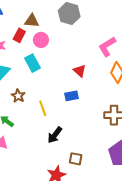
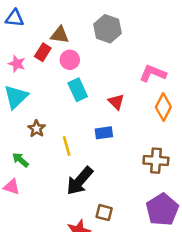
pink L-shape: (107, 46) -> (153, 73), turned 50
cyan rectangle: (33, 63) -> (78, 90), moved
black arrow: (55, 135) -> (80, 181), size x1.4

